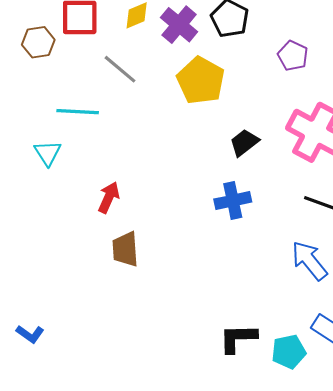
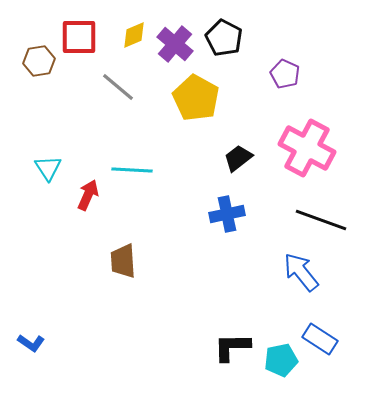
cyan line: (78, 112) -> (132, 170), moved
red arrow: (109, 197) -> (88, 195), moved

